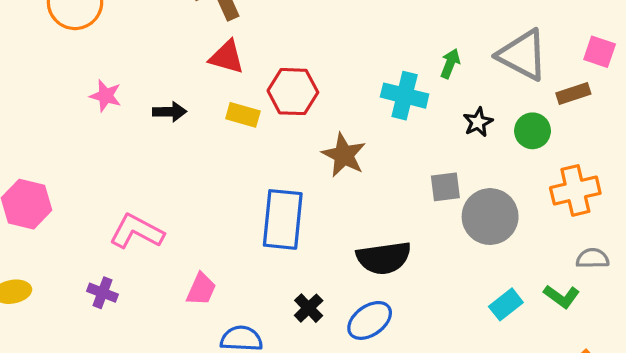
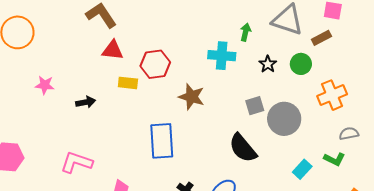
black arrow: (170, 112) -> (86, 102), moved
black semicircle: (384, 258) -> (243, 148), moved, turned 68

